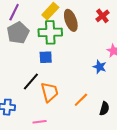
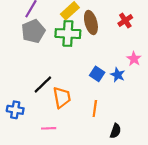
blue square: (46, 57) -> (97, 74), moved, turned 32
orange line: (81, 100) -> (95, 108), turned -42
black semicircle: (104, 109) -> (115, 131), moved

